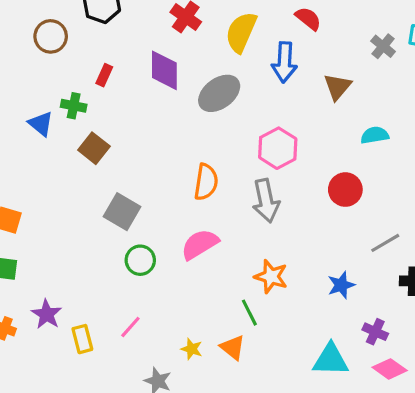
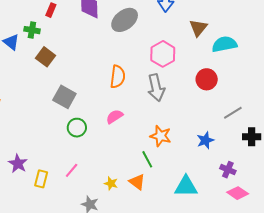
brown triangle: (338, 87) -> (198, 28), moved
cyan semicircle: (375, 135) -> (224, 44), size x1.4
pink semicircle: (200, 244) -> (114, 117), size x0.7
yellow rectangle: (82, 339) -> (41, 179), turned 30
cyan triangle: (331, 360) -> (186, 186), moved

